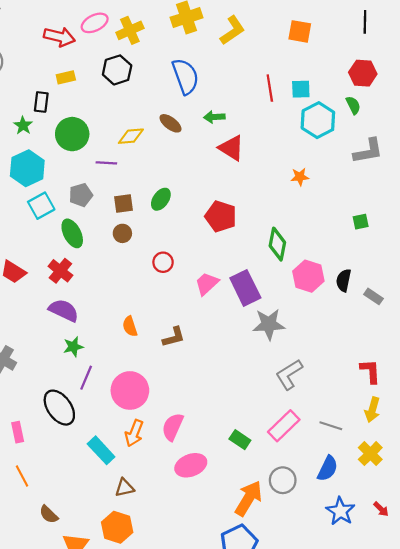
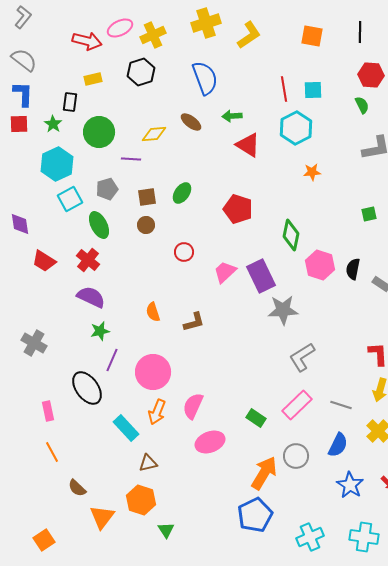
black line: (365, 22) -> (360, 32), moved
cyan hexagon: (318, 120) -> (296, 128), moved

